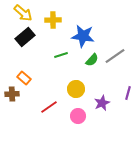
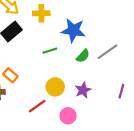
yellow circle: (76, 89) -> (55, 87), moved
purple star: (102, 103) -> (83, 90), moved

